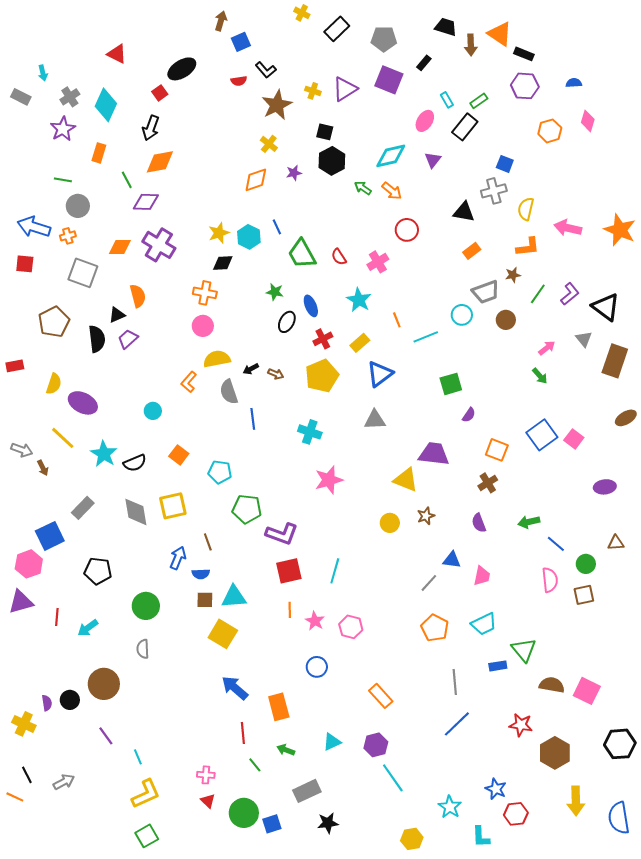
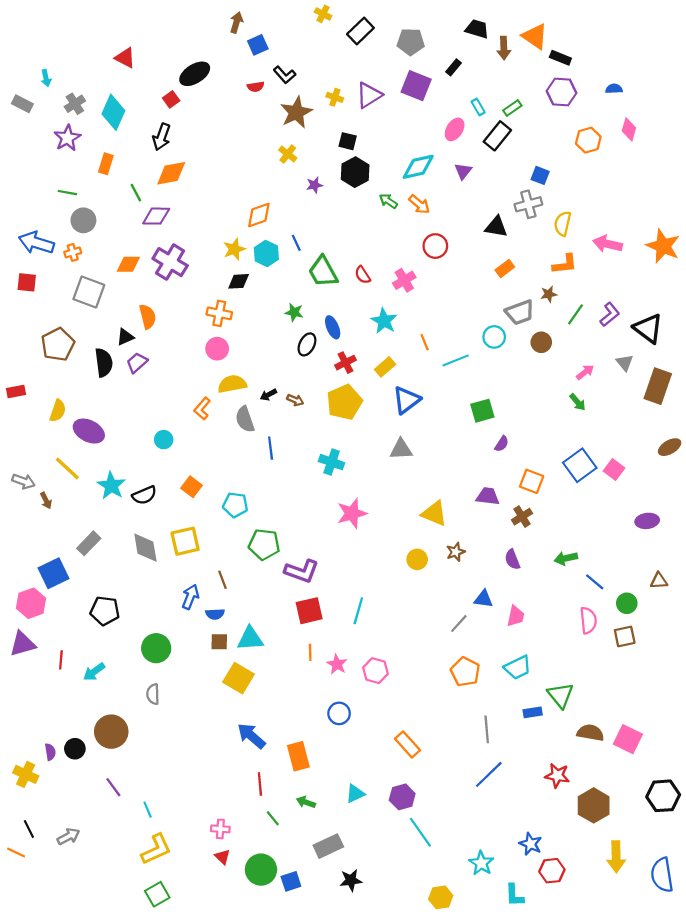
orange diamond: (256, 180) -> (259, 215), moved
purple trapezoid: (434, 454) -> (488, 496), moved, size x0.7

